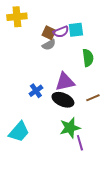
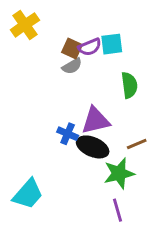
yellow cross: (17, 17) -> (25, 25), turned -30
blue cross: (36, 91) -> (68, 134), moved, turned -32
green star: (70, 128) -> (119, 173), moved

